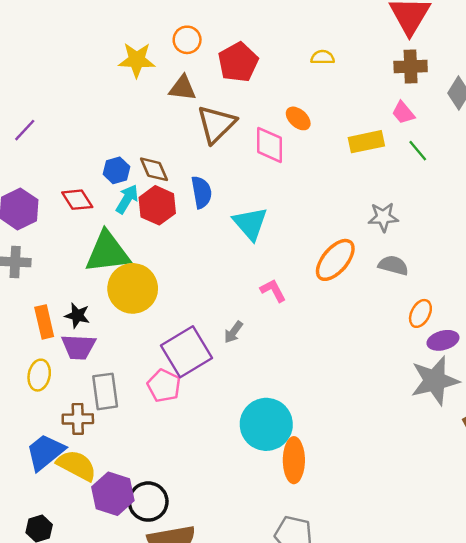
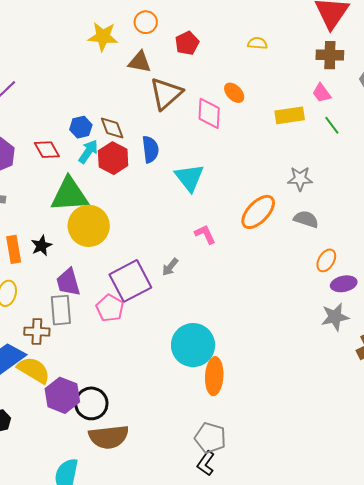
red pentagon: (238, 62) -> (187, 43), size x0.7
black star: (77, 315) -> (41, 246), turned 30
purple trapezoid: (79, 347) -> (68, 282), moved, turned 68
gray star: (435, 381) -> (335, 317), size x0.7

